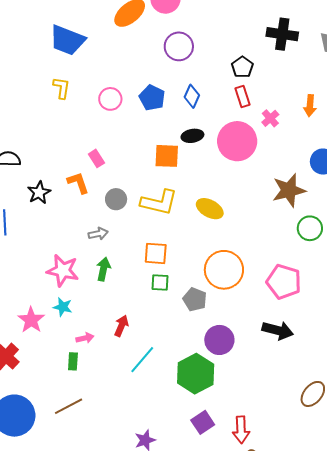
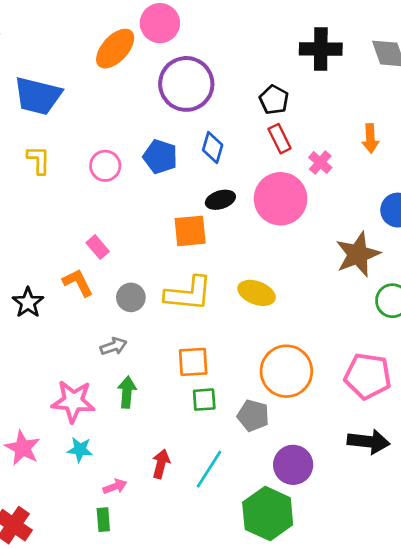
purple circle: (179, 46) -> (186, 84), size x1.4
pink star: (31, 320) -> (23, 448), moved
cyan line: (142, 360) -> (209, 469), moved

